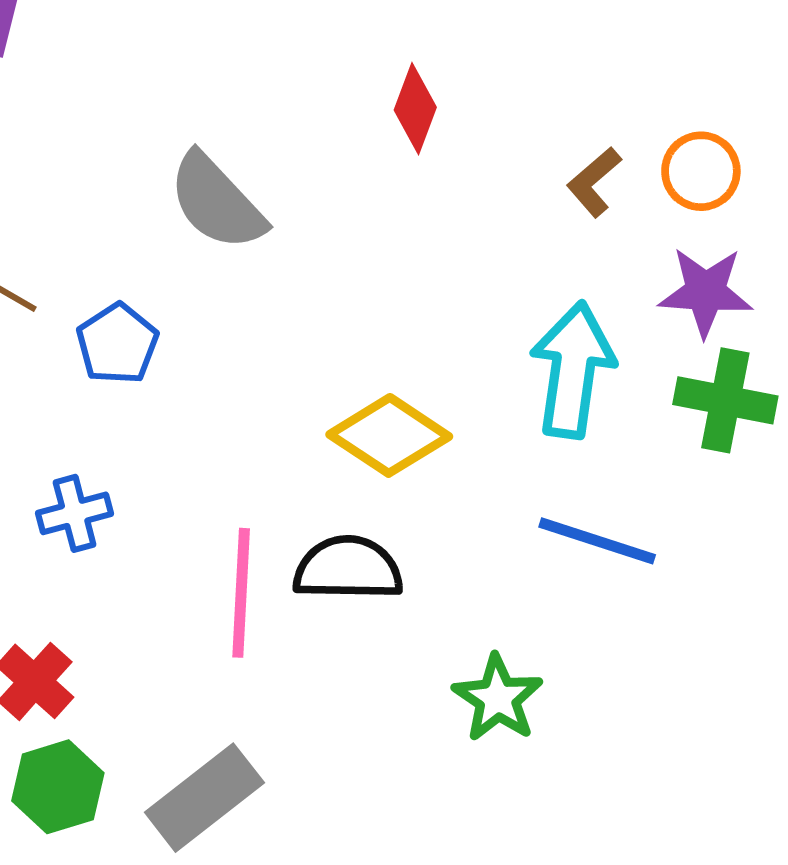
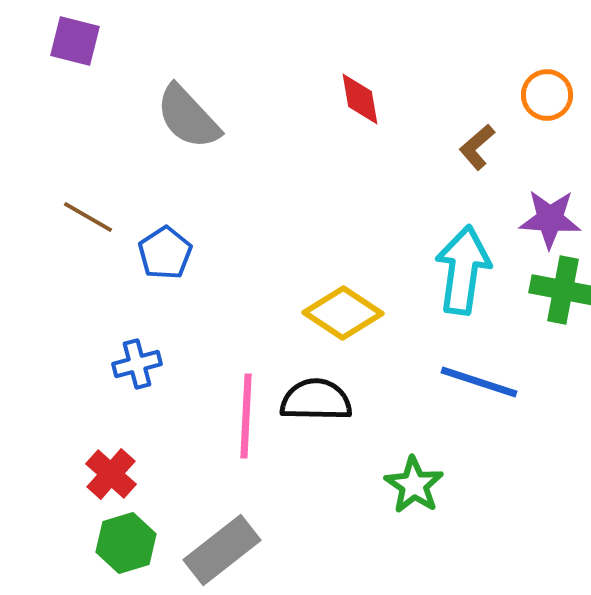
red diamond: (415, 109) -> (360, 99), turned -30
orange circle: (701, 171) -> (547, 95), moved
gray semicircle: (217, 202) -> (188, 117), moved

